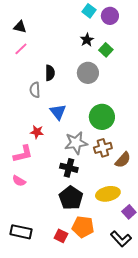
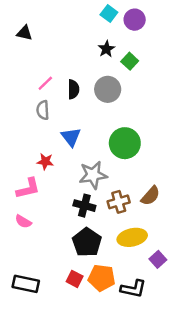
pink line: (21, 49) -> (45, 83), moved
black semicircle: (50, 73) -> (73, 89), moved
brown cross: (103, 148) -> (119, 202), moved
red square: (61, 236) -> (75, 279), moved
black L-shape: (121, 239) -> (133, 289), moved, turned -35

